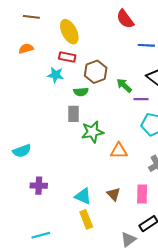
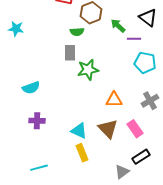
cyan star: (56, 75) -> (16, 29), moved
cyan semicircle: (22, 151) -> (31, 88), moved
orange triangle: (119, 151) -> (114, 100), moved
brown triangle: (114, 194) -> (108, 129), size x1.5
pink rectangle: (142, 194) -> (135, 129), turned -36

